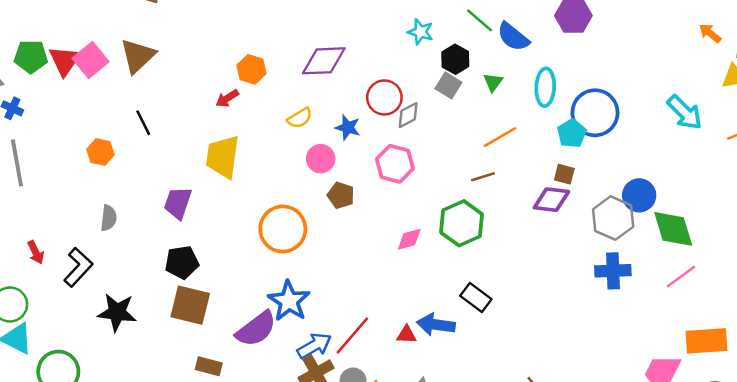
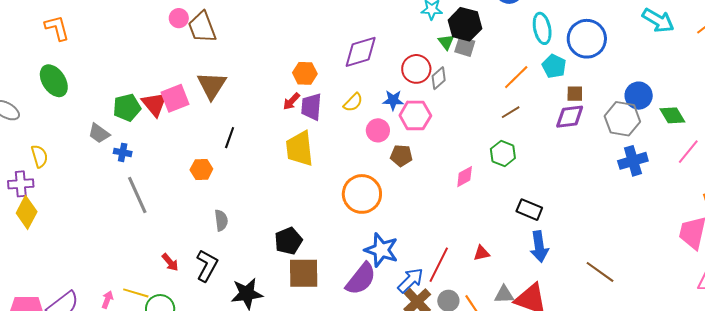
black hexagon: (455, 59) -> (465, 24), size x1.4
pink square: (91, 60) -> (175, 98), turned 32
green triangle: (493, 82) -> (446, 42), moved
black line: (143, 123) -> (230, 138), turned 60
cyan pentagon: (572, 133) -> (554, 66), moved
pink hexagon: (395, 164) -> (415, 115), moved
purple trapezoid: (178, 203) -> (311, 107), moved
green hexagon: (461, 223) -> (503, 154), size x0.7
green diamond: (673, 229) -> (672, 115), size x0.7
blue arrow: (436, 325) -> (539, 247), moved, turned -92

